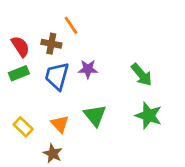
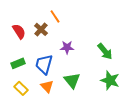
brown cross: (51, 44) -> (41, 29), turned 32
green rectangle: (19, 73) -> (18, 63), moved
blue trapezoid: (57, 76) -> (44, 64), moved

